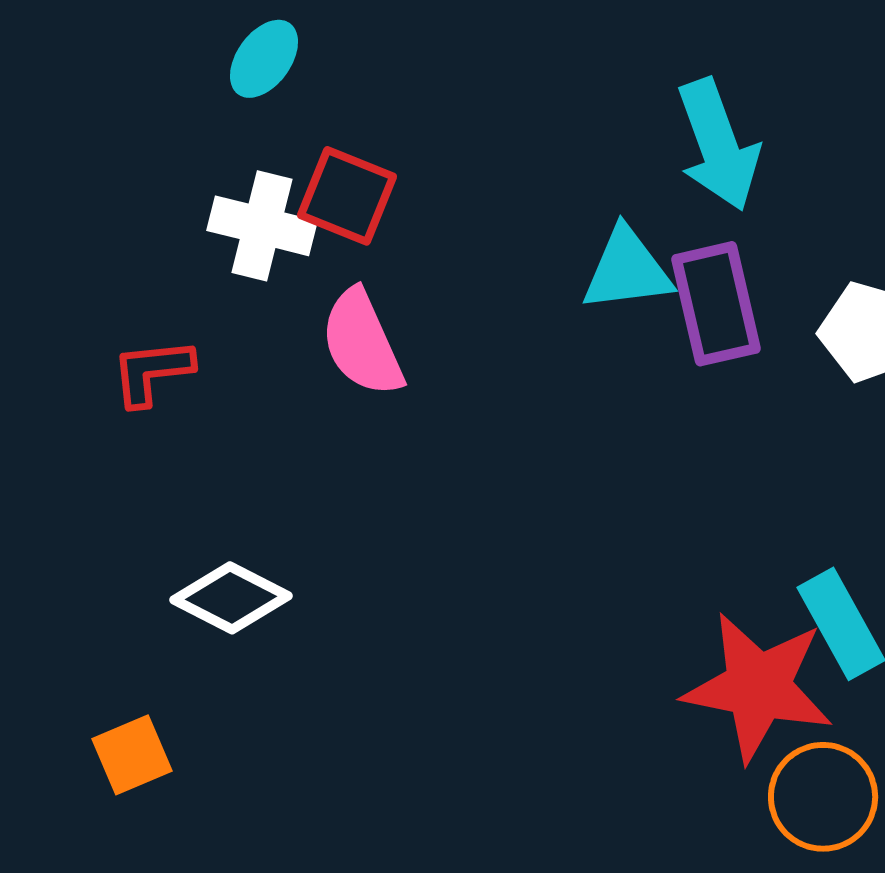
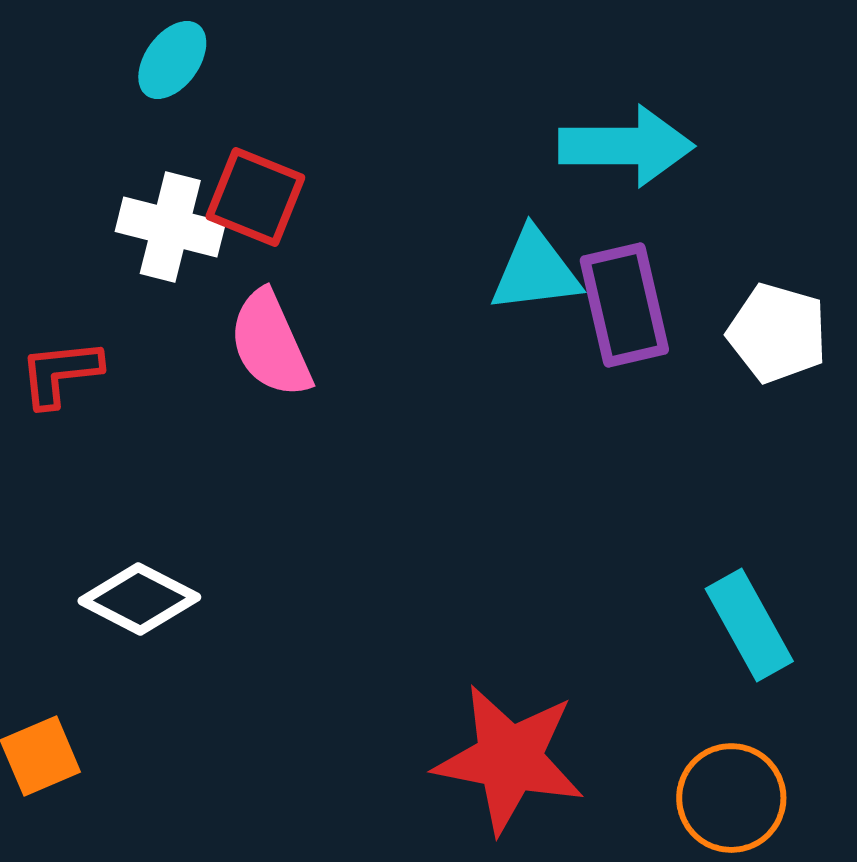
cyan arrow: (718, 145) -> (626, 146), turned -70
red star: (758, 687) -> (509, 759), moved

